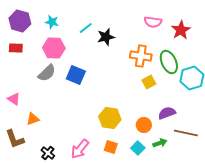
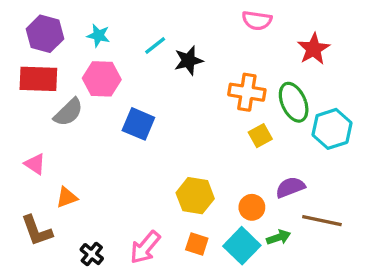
pink semicircle: (153, 22) -> (257, 20), moved
red rectangle: (16, 48) -> (38, 79), size x1.6
gray semicircle: (47, 73) -> (68, 112), moved
cyan square: (138, 148) -> (242, 246), size x1.5

